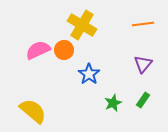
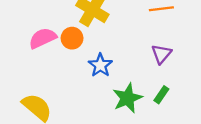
green star: (113, 103) -> (127, 98), size x1.5

